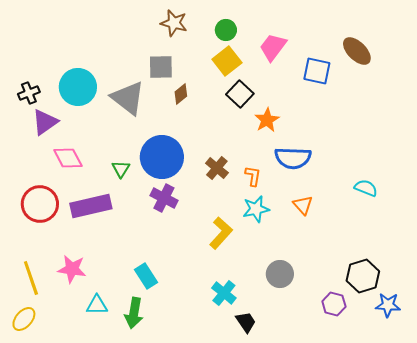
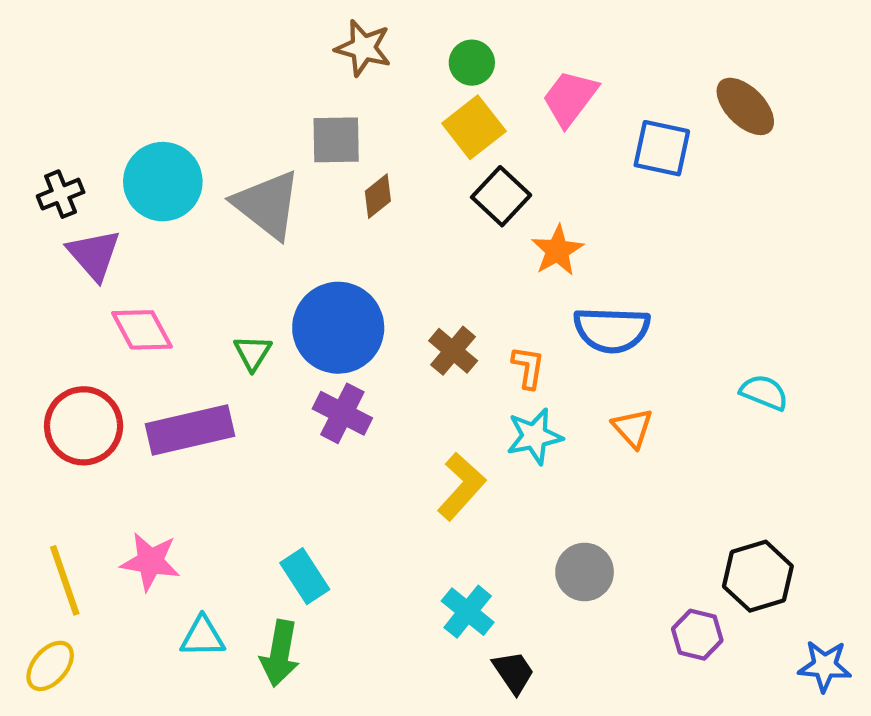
purple triangle: (45, 122) -> (94, 255), turned -36
blue star: (388, 305) -> (825, 666), moved

